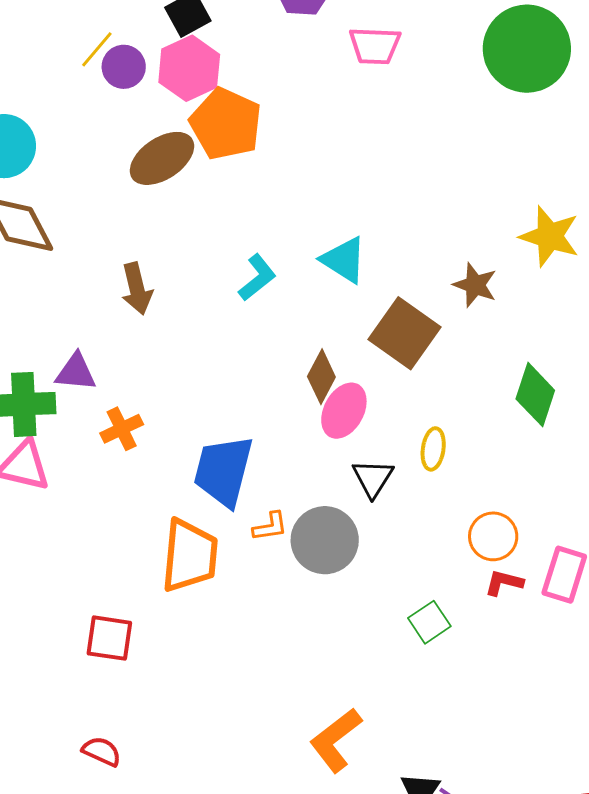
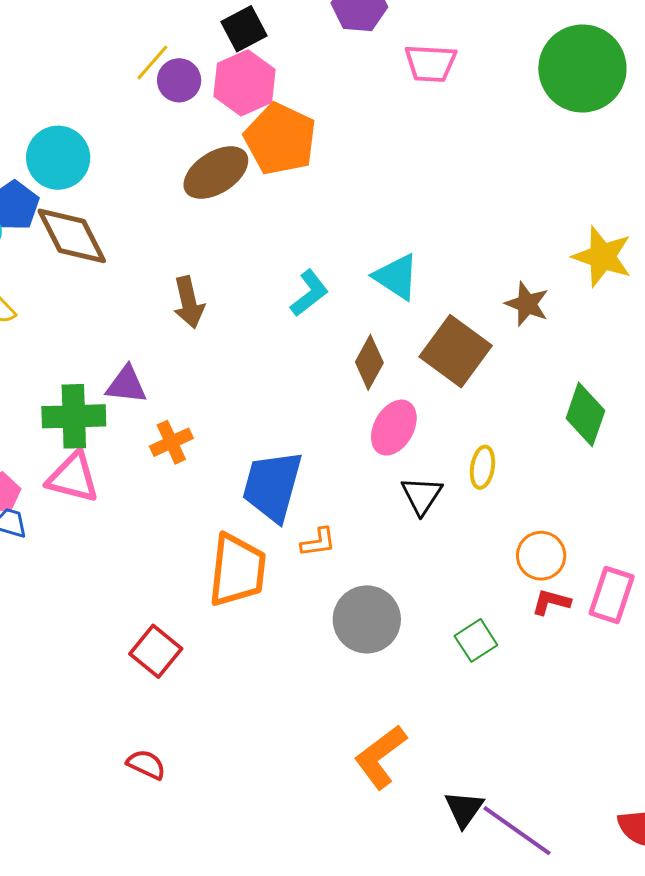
brown diamond: (321, 377) -> (369, 362), moved
gray circle: (325, 540) -> (367, 619), moved
red square: (109, 638) -> (156, 651), turned 30

